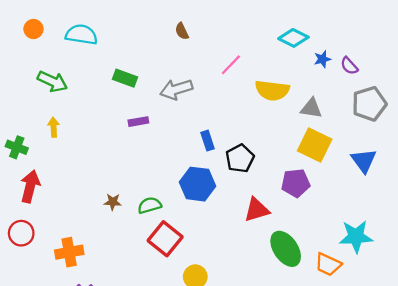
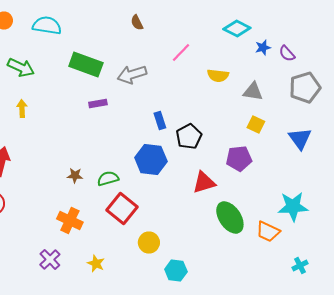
green rectangle: (125, 78) -> (86, 64), size x1.5
yellow semicircle: (272, 90) -> (218, 76), size x0.7
yellow square: (315, 145) -> (256, 124), size x0.6
orange cross: (69, 252) -> (70, 220), moved, turned 35

